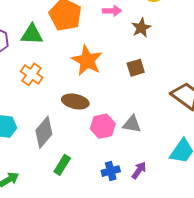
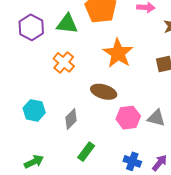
gray diamond: (44, 132) -> (71, 119), size x0.7
blue cross: (111, 171) -> (132, 161), turned 30

